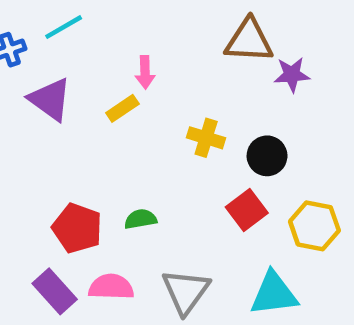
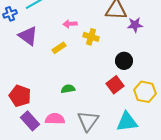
pink arrow: (145, 72) -> (70, 24), turned 88
yellow rectangle: (122, 108) -> (59, 48), moved
yellow cross: (206, 138) -> (91, 37), moved
red pentagon: (77, 228) -> (20, 96), moved

